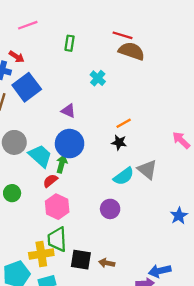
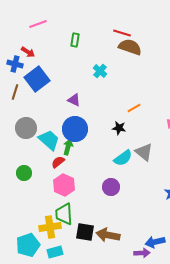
orange line: (124, 123) -> (134, 108), moved
brown arrow: (107, 263) -> (108, 235), size x1.6

